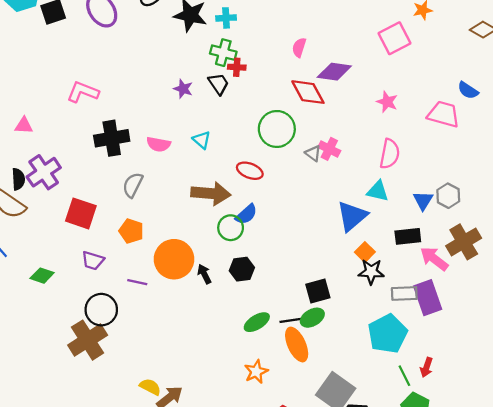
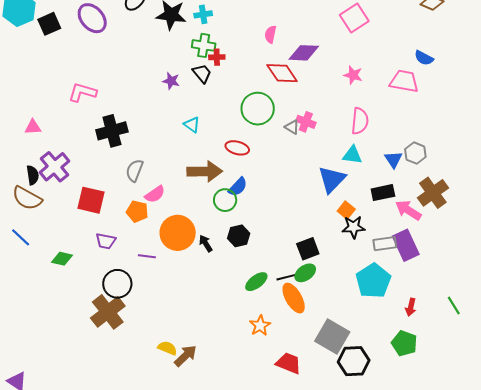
pink semicircle: (158, 144) -> (155, 194), moved, turned -40
green line: (404, 376) -> (454, 306), moved

